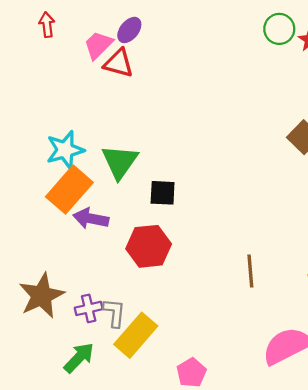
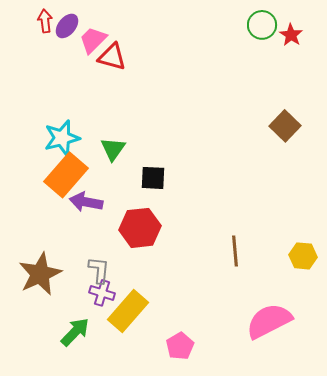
purple ellipse: (129, 30) -> (67, 26), moved
green triangle: (120, 162) -> (113, 149), size x0.7
purple cross: (89, 308) -> (102, 293), moved, turned 30
gray L-shape: (114, 313) -> (99, 270), moved

